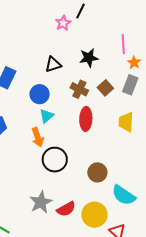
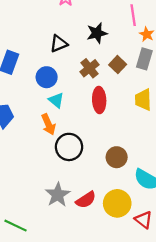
brown cross: (79, 89) -> (89, 68), turned 30
cyan triangle: (47, 116) -> (56, 100), turned -35

